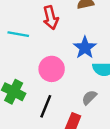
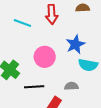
gray semicircle: (89, 97) -> (71, 86), turned 32
black line: (46, 106) -> (34, 87), turned 54

